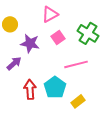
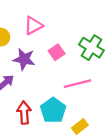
pink triangle: (50, 14) -> (33, 26), moved

